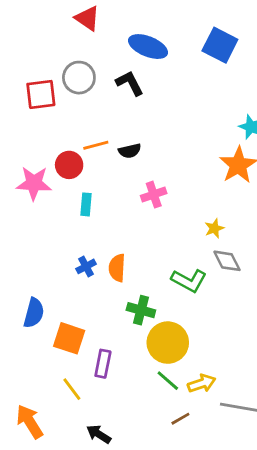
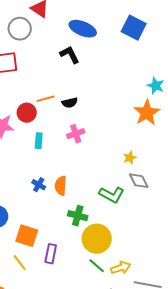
gray circle: (79, 78) -> (20, 29), moved
pink cross: (154, 195) -> (76, 134), moved
blue cross: (86, 266) -> (39, 185), turned -32
yellow line: (72, 389) -> (20, 263), moved

